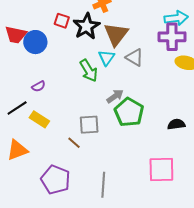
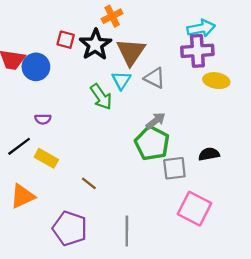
purple semicircle: (39, 86) -> (43, 119), turned 32
gray arrow: (115, 96) -> (156, 121), moved
gray square: (89, 125) -> (174, 168), moved
pink square: (161, 169) -> (194, 209), turned 32

